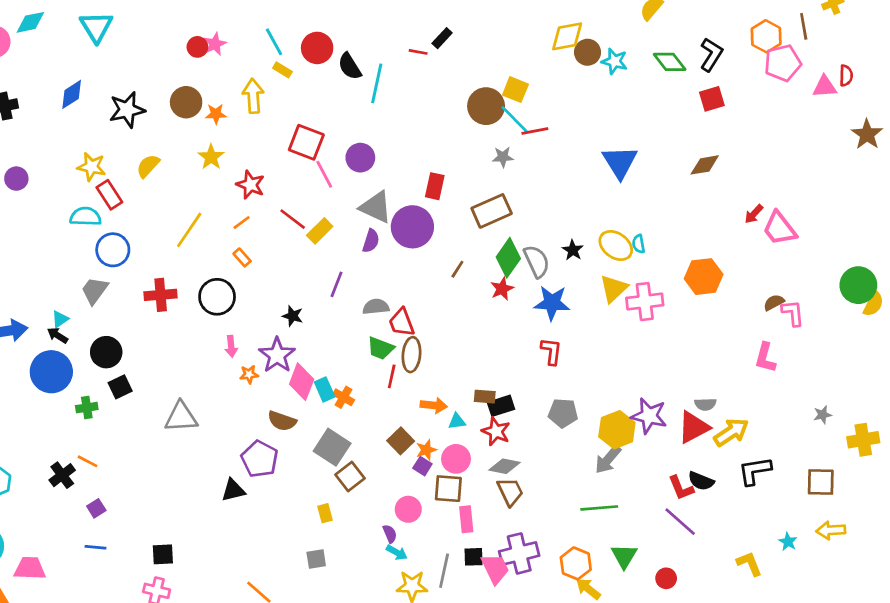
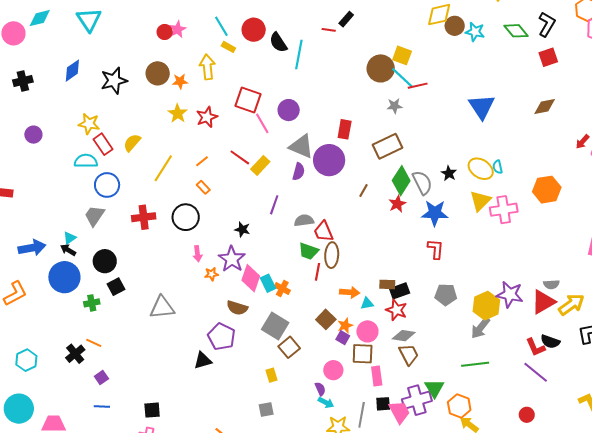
yellow semicircle: (148, 166) -> (132, 143), moved
red star: (250, 185) -> (207, 117), moved, turned 30
green triangle: (624, 556) -> (434, 388), moved

